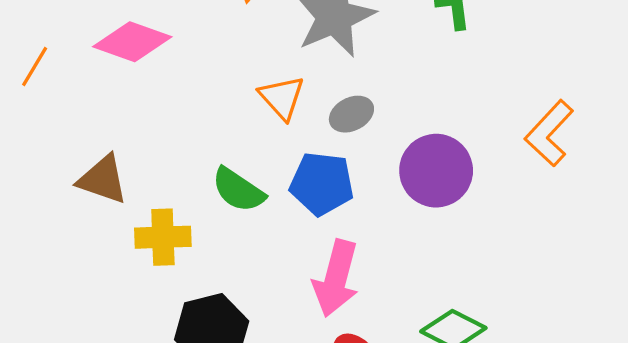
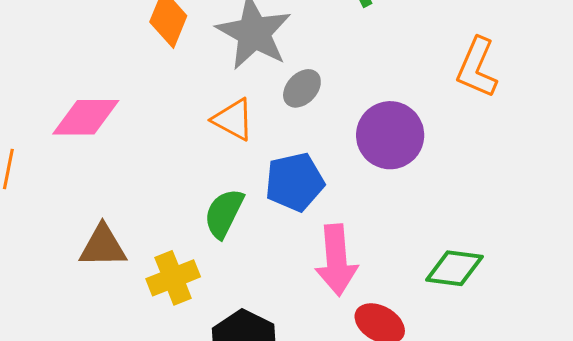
gray ellipse: (351, 114) -> (302, 88), moved
green semicircle: (238, 190) -> (224, 213), turned 102

